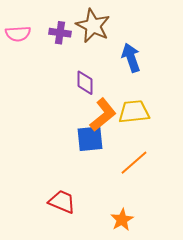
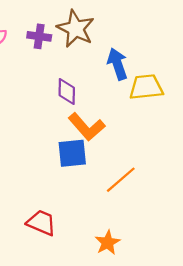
yellow trapezoid: (134, 112) -> (146, 87), moved
orange L-shape: (103, 115) -> (87, 127), turned 88

